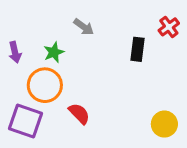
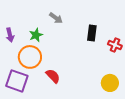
red cross: (169, 27) -> (115, 45), moved, turned -32

